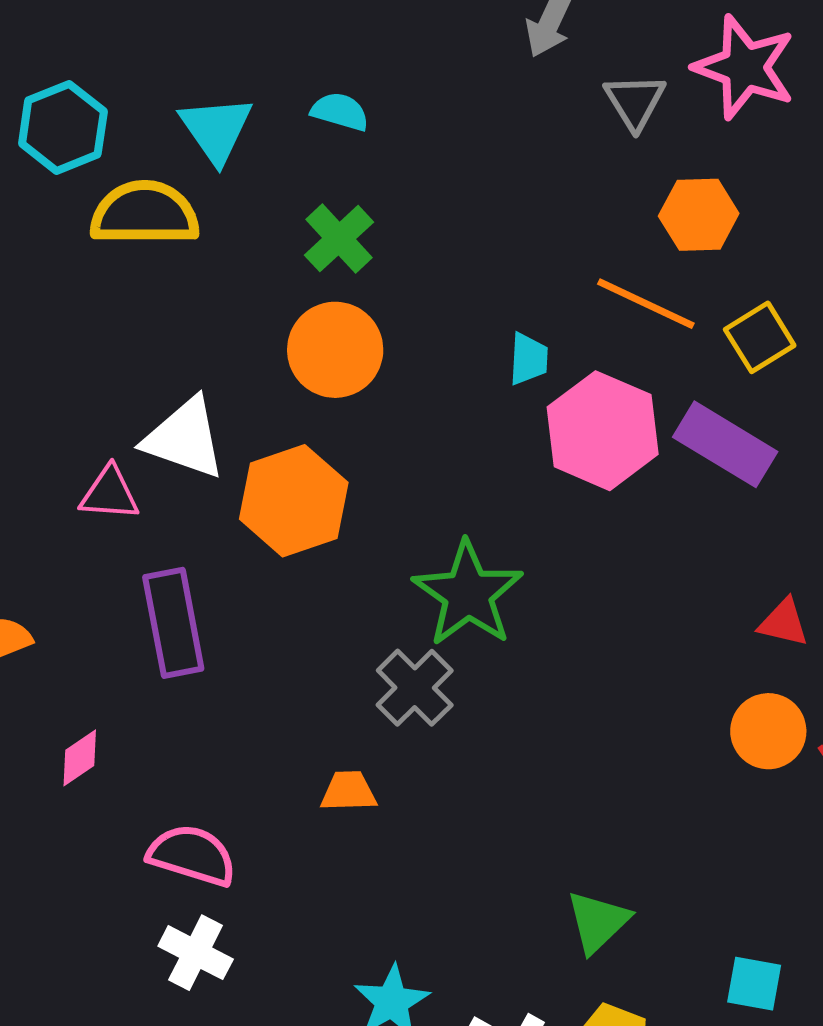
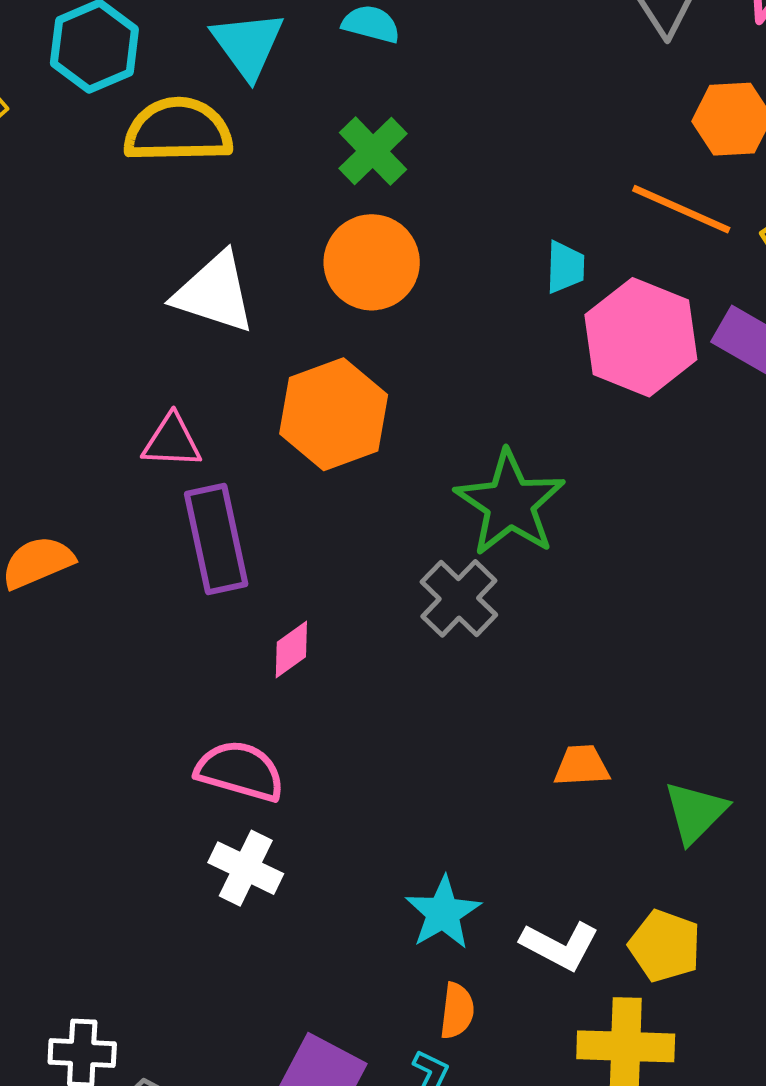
white triangle: (185, 438) -> (214, 293), moved
pink triangle: (110, 494) -> (172, 441), moved
pink diamond: (80, 758) -> (291, 650), moved
orange trapezoid: (349, 791) -> (582, 766), moved
green triangle: (598, 922) -> (695, 812), moved

